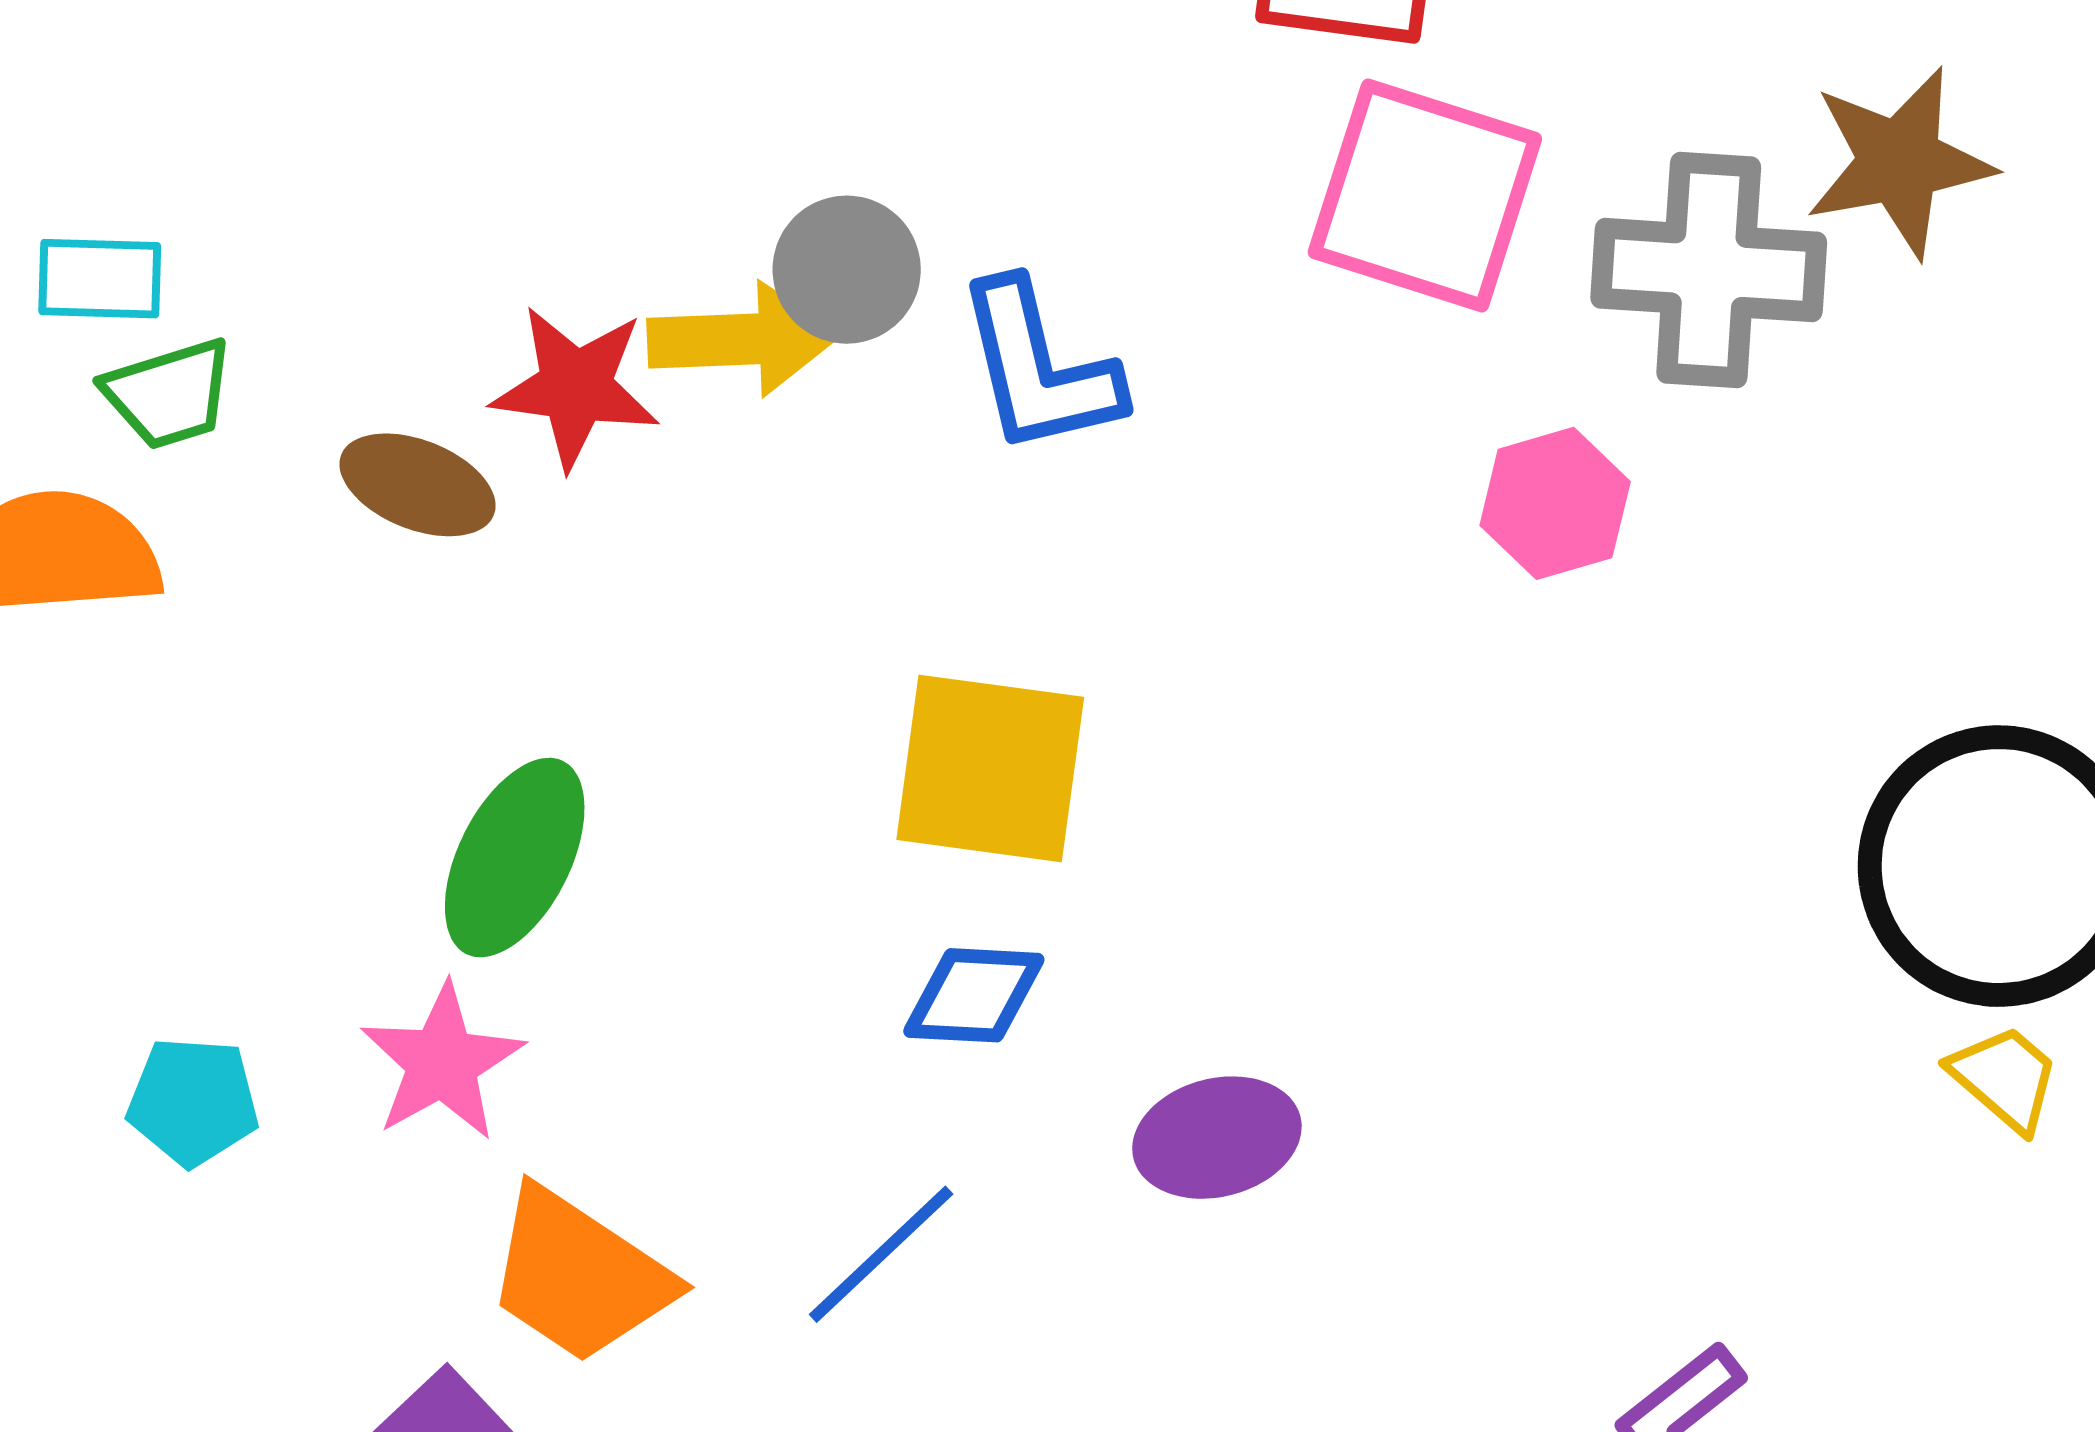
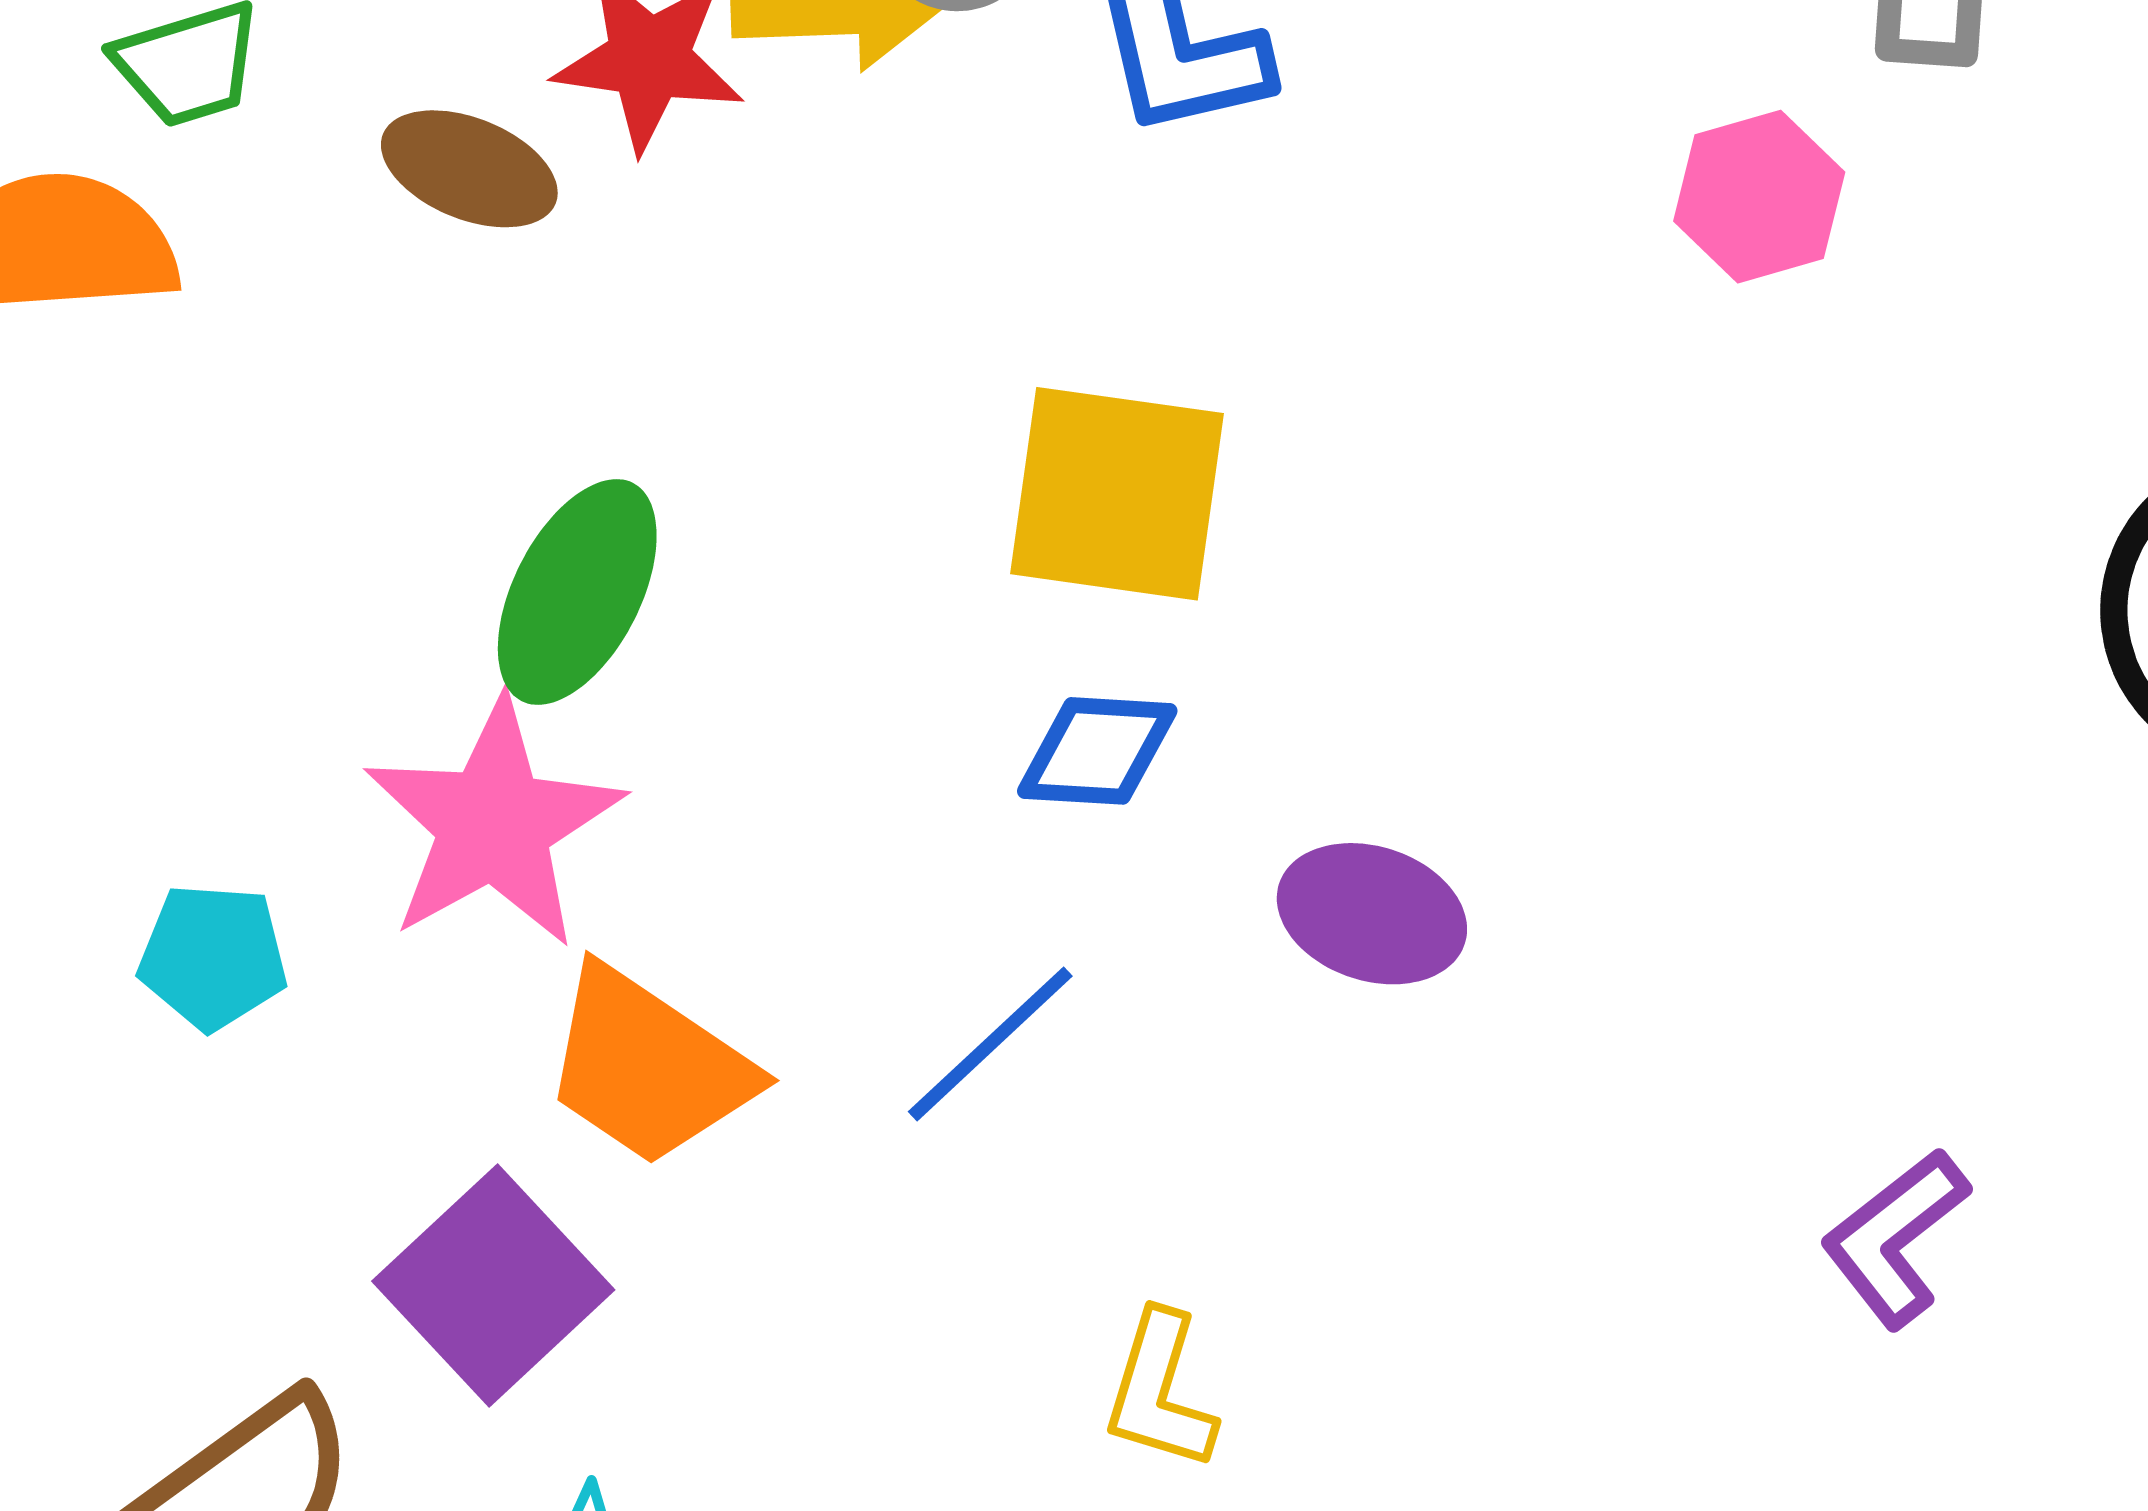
pink star: (442, 1062) -> (494, 824), size x1.4
cyan pentagon: (193, 1101) -> (213, 957), moved
purple ellipse: (1217, 1138) -> (1372, 914), turned 32

